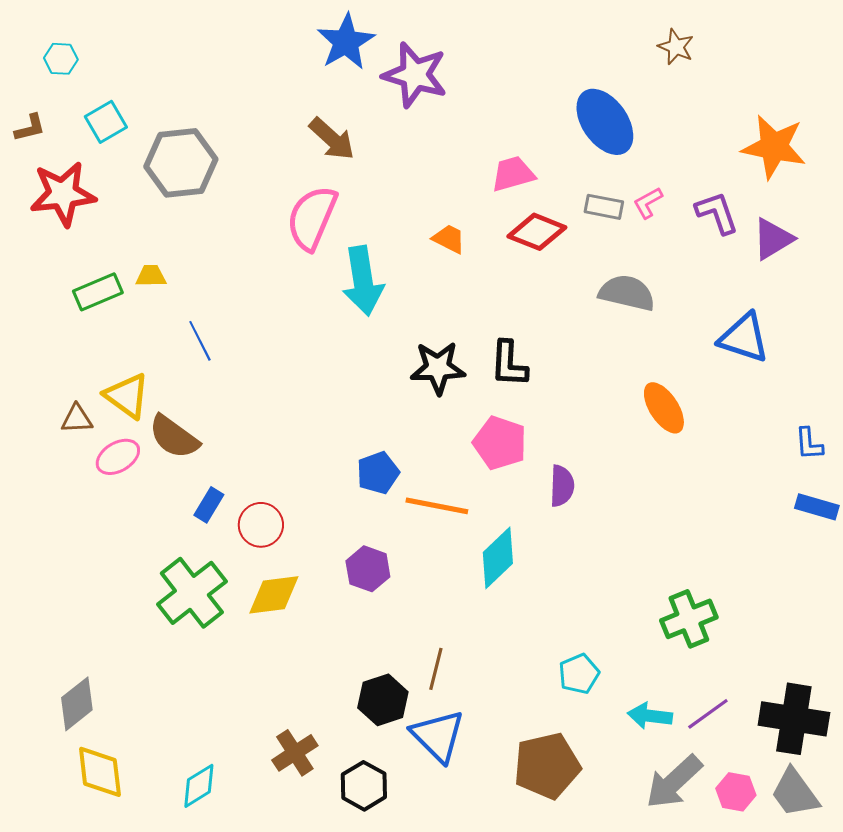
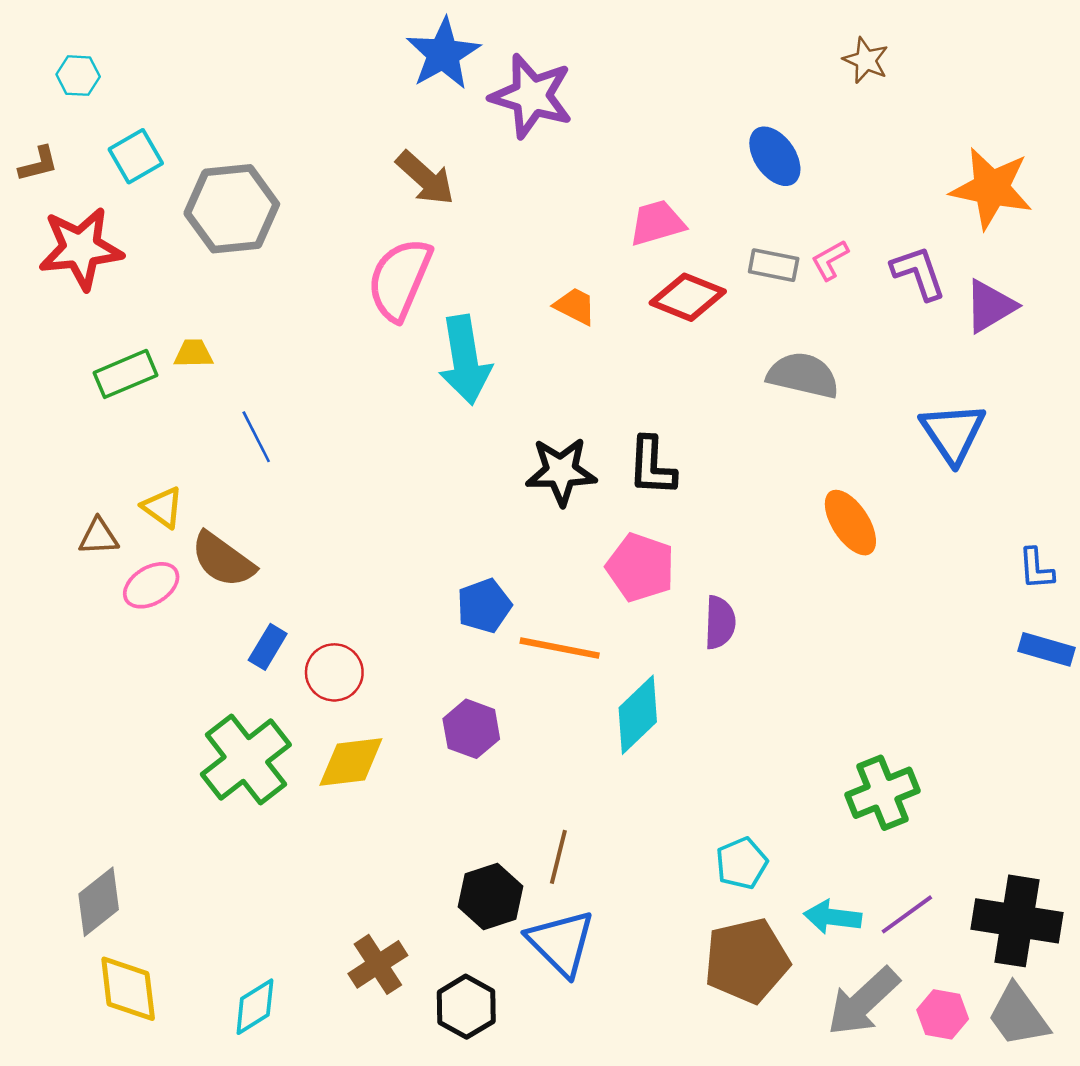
blue ellipse: (605, 122) -> (775, 156), size x0.7
blue triangle: (744, 338) -> (953, 433), turned 38
yellow triangle: (127, 396) -> (163, 507), size x0.7
brown pentagon: (547, 766) -> (747, 961), moved

